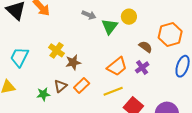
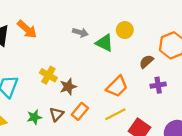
green triangle: (110, 26) -> (105, 43), turned -36
brown semicircle: (146, 47) -> (146, 62), turned -72
purple cross: (142, 67) -> (158, 85), moved, turned 32
green star: (43, 94) -> (34, 117), moved

